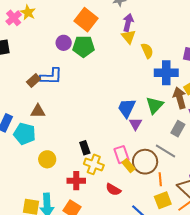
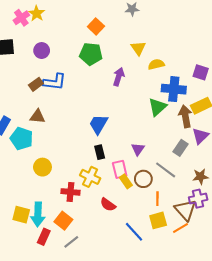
orange square: (86, 20) -> (96, 26), size x0.7
purple arrow: (128, 23) -> (119, 77), moved
purple circle: (64, 43) -> (42, 51), moved
yellow semicircle: (147, 51) -> (156, 64), turned -84
green triangle: (155, 105) -> (157, 107), moved
blue trapezoid: (127, 108) -> (98, 124), moved
purple triangle: (135, 124) -> (138, 149), moved
black rectangle: (85, 148) -> (100, 152), moved
brown circle: (145, 162) -> (143, 179), size x0.7

